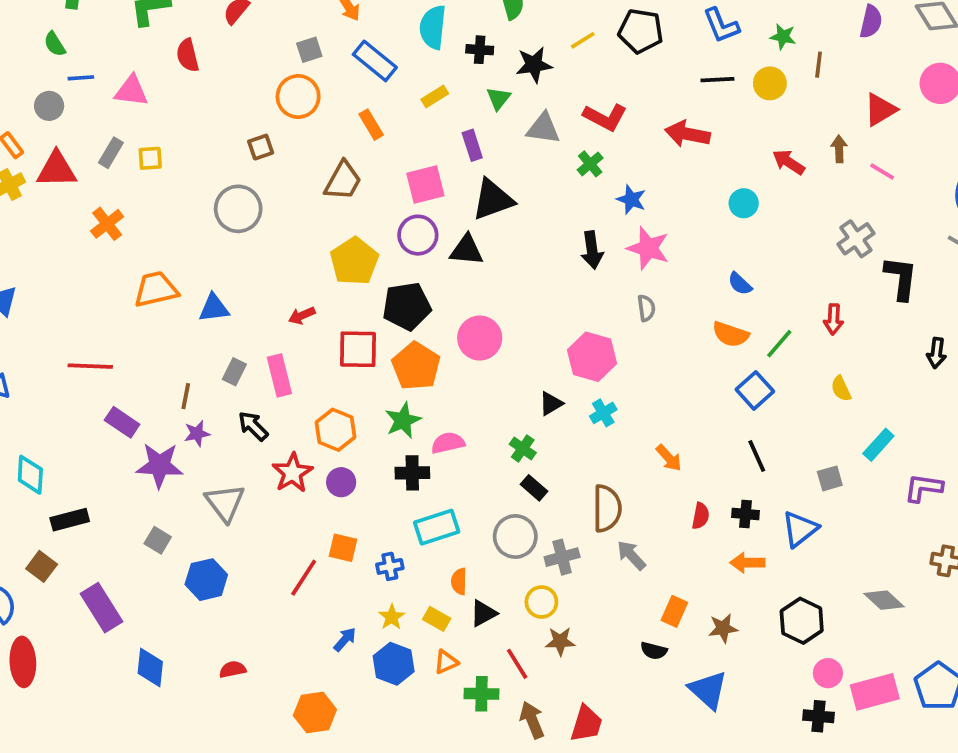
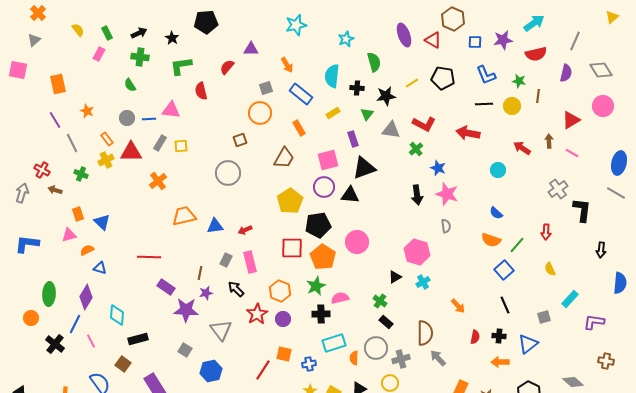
blue line: (81, 78) -> (149, 119), moved
red arrow: (302, 316) -> (245, 230), moved
orange semicircle: (459, 581) -> (354, 358), moved

